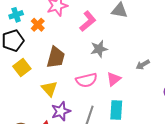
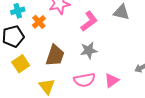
gray star: (99, 49) -> (89, 50), moved

